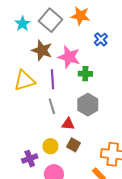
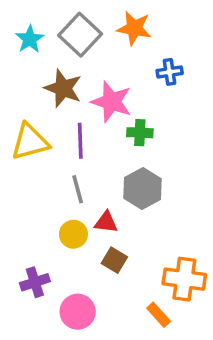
blue cross: (101, 39) -> (170, 72), turned 32
yellow circle: (50, 146) -> (73, 234), moved

